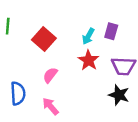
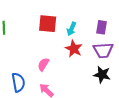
purple rectangle: (111, 31) -> (101, 27), moved
red square: (44, 39) -> (48, 24), moved, turned -30

